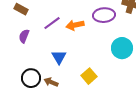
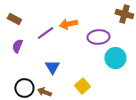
purple ellipse: (104, 15) -> (98, 37), moved
orange arrow: (75, 25) -> (68, 24), moved

